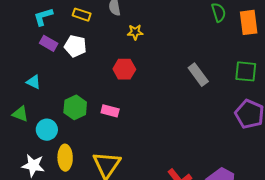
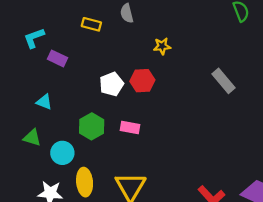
cyan L-shape: (43, 17) -> (34, 38), moved
yellow star: (135, 32) -> (162, 46), moved
white pentagon: (75, 46) -> (112, 84), moved, turned -30

